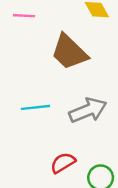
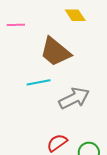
cyan line: (36, 107) -> (39, 82), moved

